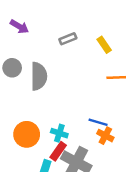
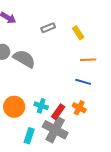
gray semicircle: (39, 76) -> (24, 59), turned -60
blue line: (98, 122) -> (83, 82), moved
red rectangle: (58, 151) -> (58, 112), moved

